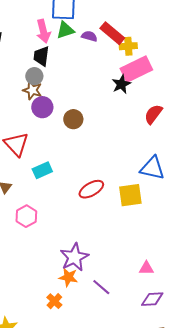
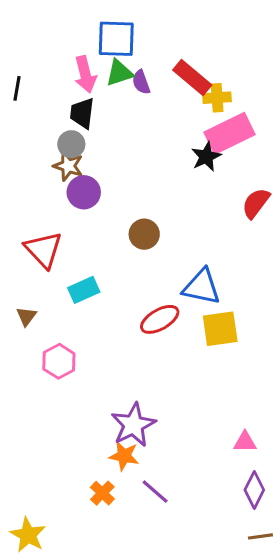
purple semicircle: (89, 36) -> (141, 82), moved, turned -126
brown circle: (73, 119) -> (144, 234), moved
blue triangle: (152, 168) -> (202, 287), moved
purple line: (101, 287) -> (155, 492), moved
purple diamond: (152, 299) -> (254, 490), turned -60

